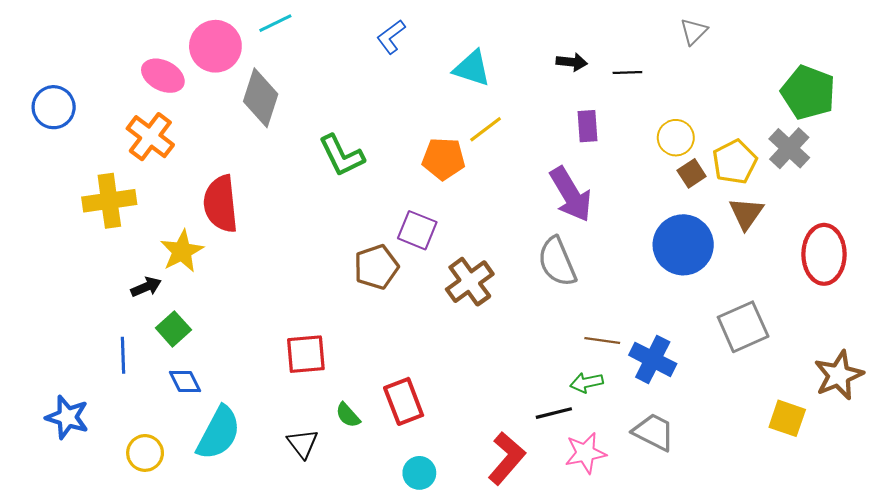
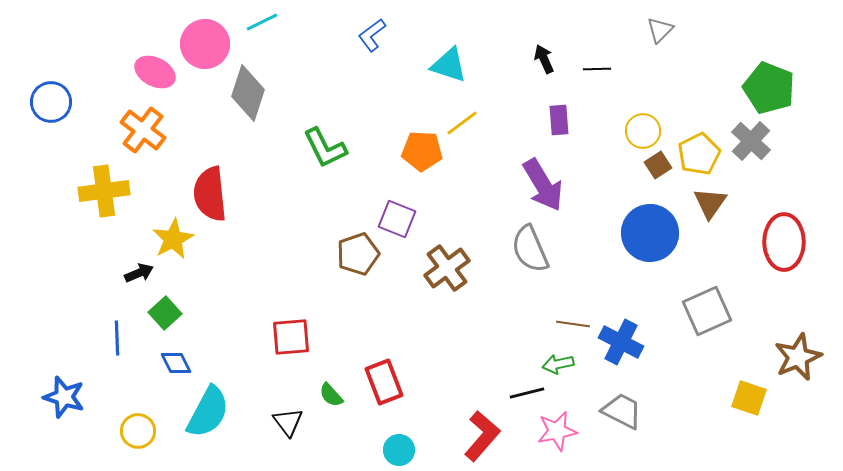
black arrow: (572, 62) -> (544, 59), turned -120

